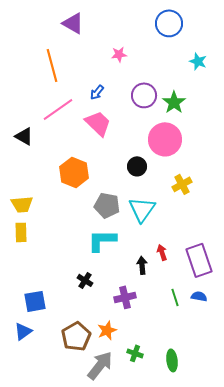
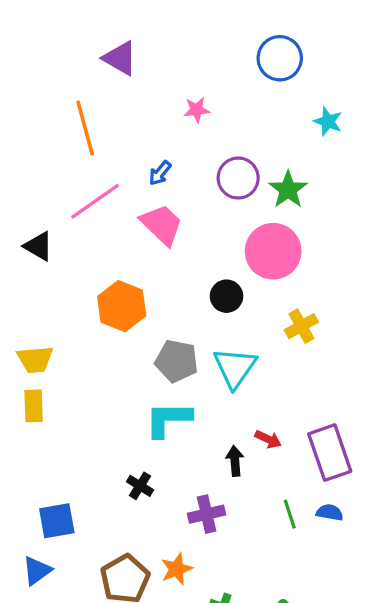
red arrow: (162, 252) -> (268, 439), turned 133

